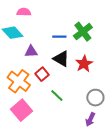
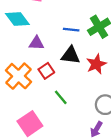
black triangle: (61, 59) -> (71, 55), turned -30
pink square: (21, 110) -> (30, 124), moved

